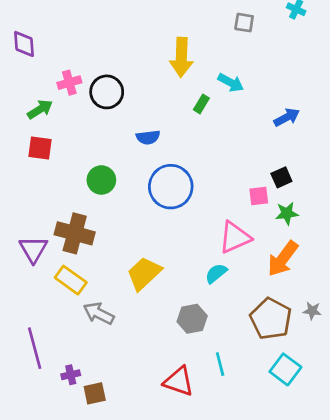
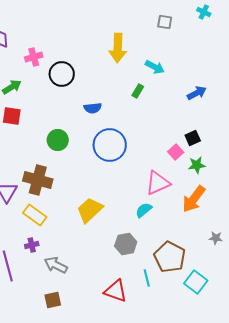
pink cross: (69, 83) -> (34, 57), moved
green rectangle: (201, 104) -> (138, 91), moved
pink square: (259, 196) -> (176, 152), turned -35
gray arrow: (99, 313) -> (56, 265), moved
brown pentagon: (271, 319) -> (170, 257), moved
purple cross: (71, 375) -> (32, 245), moved

